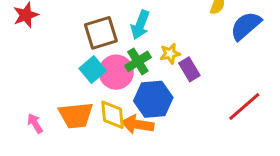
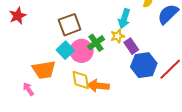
cyan arrow: (140, 25) -> (124, 19), moved
blue hexagon: (153, 99) -> (144, 65), moved
orange trapezoid: (76, 115) -> (44, 70), moved

